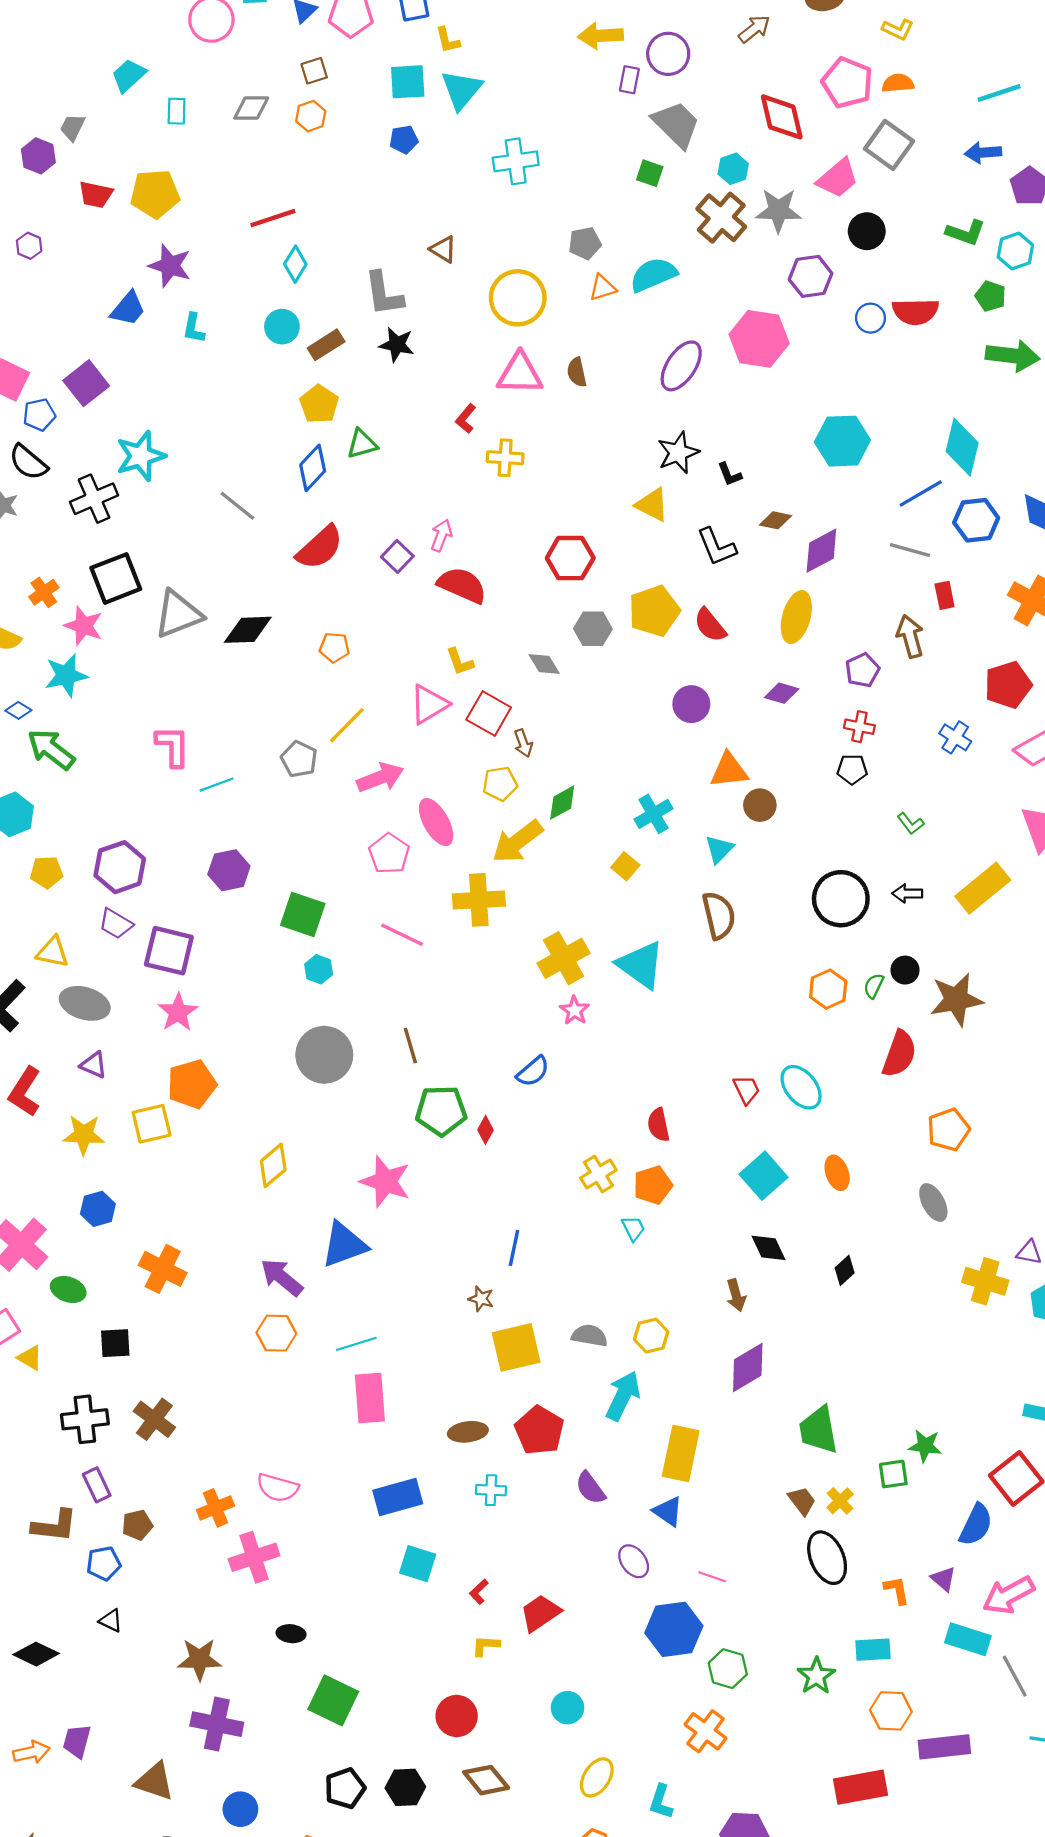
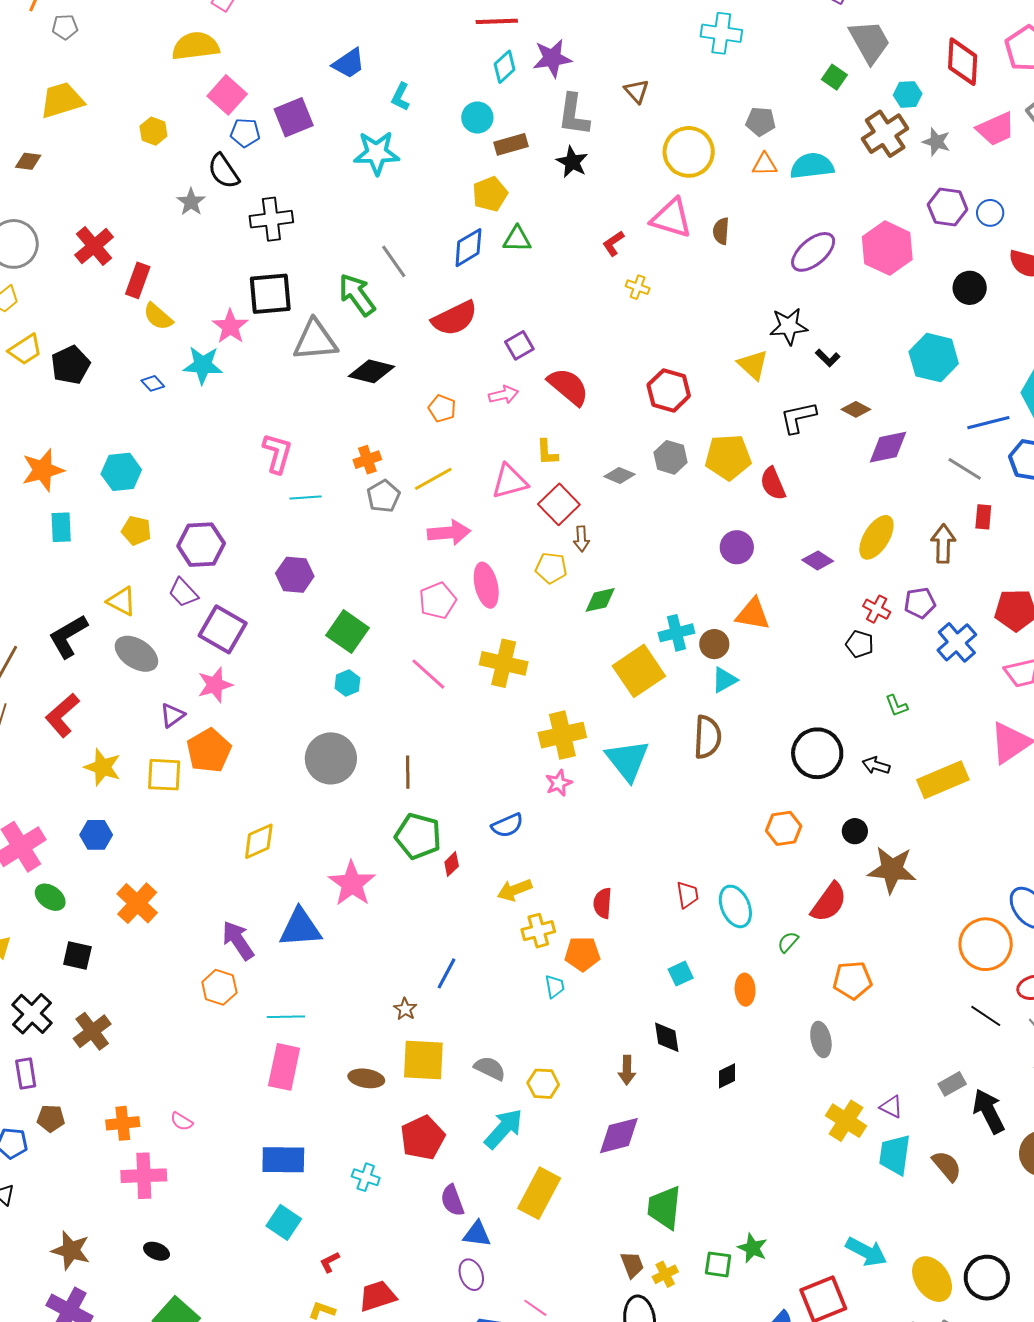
gray star: (779, 210) -> (936, 142), size x0.7
black circle: (867, 231) -> (970, 288), moved
purple star: (170, 266) -> (552, 58), moved, turned 30
blue circle: (870, 318) -> (990, 213), moved
cyan star: (141, 456) -> (377, 153), moved
yellow cross: (505, 458) -> (638, 287), size x0.7
black L-shape: (730, 474) -> (828, 358), turned -40
pink arrow: (441, 535) -> (504, 395), moved, turned 40
black L-shape: (717, 547) -> (798, 417), turned 84
orange cross: (44, 592) -> (367, 460), moved
yellow ellipse: (796, 617) -> (876, 537), moved
gray diamond: (544, 664) -> (620, 475), turned -52
purple pentagon: (862, 670) -> (920, 603), moved
blue cross: (955, 737) -> (957, 642), size x1.4
green arrow: (51, 749) -> (357, 295), moved
brown circle: (760, 805) -> (714, 644), moved
yellow arrow: (517, 842) -> (515, 890), moved, size x0.7
yellow square: (625, 866) -> (639, 671), size x2.0
green semicircle: (874, 986) -> (788, 942), moved
purple triangle: (94, 1065) -> (172, 715), moved, turned 44
orange pentagon: (192, 1084) -> (209, 751), turned -30
cyan square: (763, 1176) -> (681, 974), size x0.6
black cross: (85, 1419) -> (32, 1014), turned 33
brown ellipse: (468, 1432) -> (366, 1078), moved
pink semicircle: (278, 1488) -> (182, 1121), size x0.6
blue triangle: (668, 1511) -> (477, 1234), moved, turned -44

